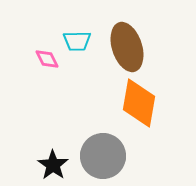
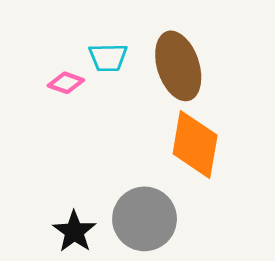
pink diamond: (47, 59) -> (66, 83), turned -45

